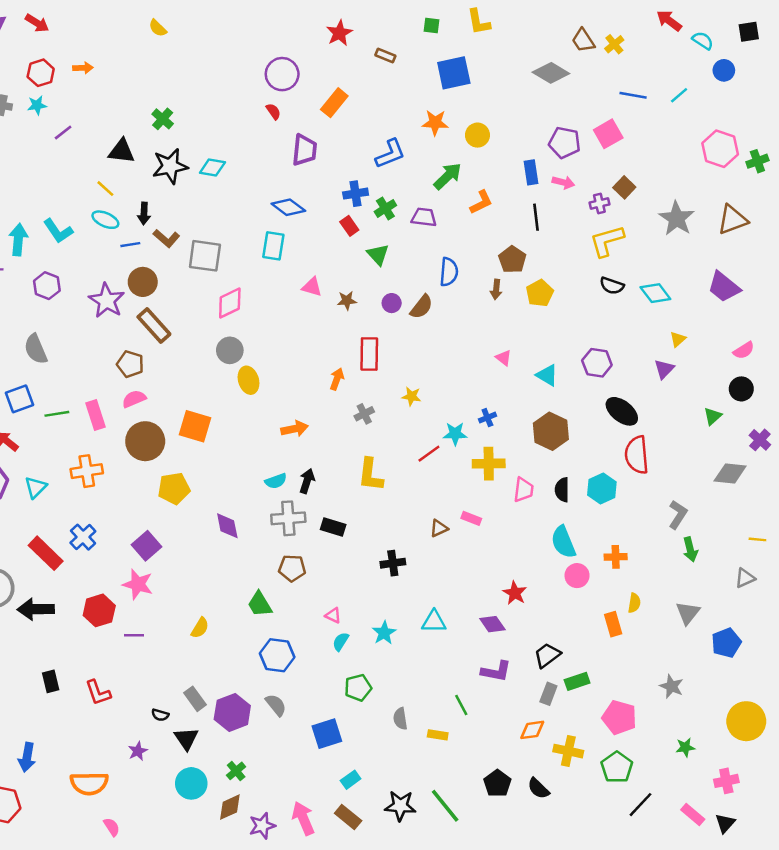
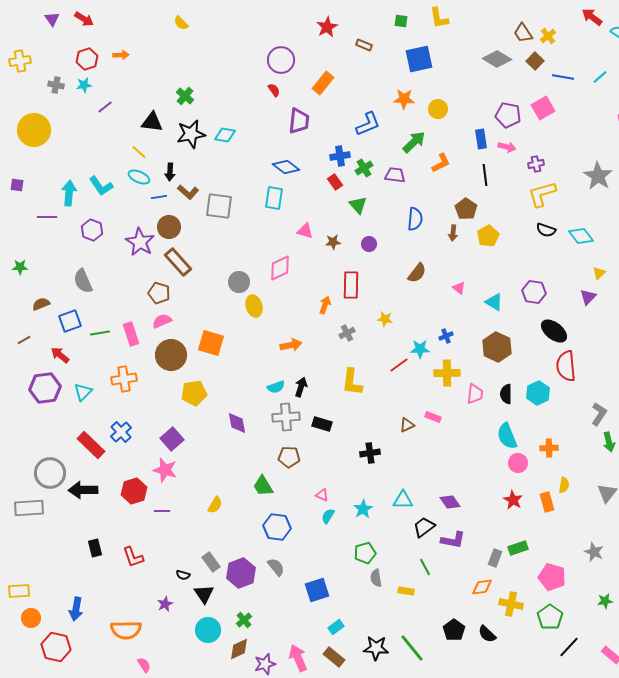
brown square: (624, 187) -> (535, 61), moved
pink diamond: (230, 303) -> (280, 268), moved
brown semicircle: (421, 307) -> (417, 273), moved
red star: (515, 593) -> (513, 500), moved
black trapezoid: (547, 655) -> (424, 527), moved
green pentagon: (358, 688) -> (365, 553), moved

